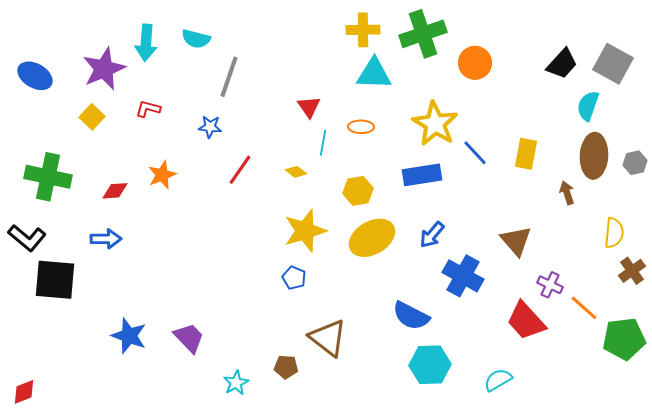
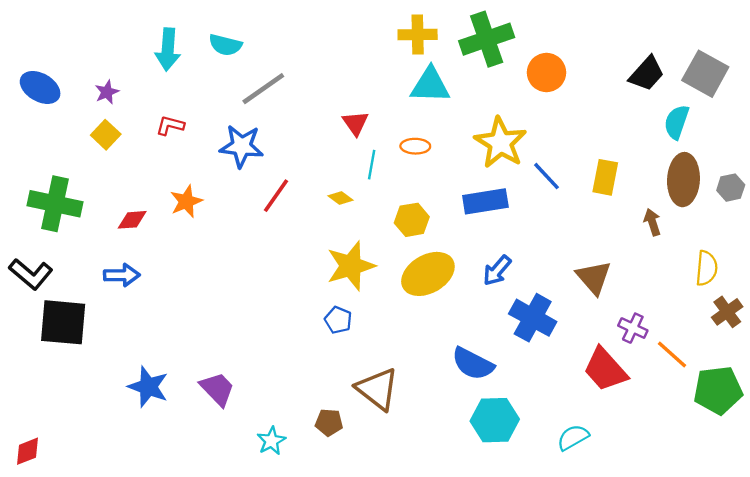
purple star: (104, 69) -> (107, 92), moved, size x0.5
gray line: (229, 77) -> (263, 89), turned 36
blue star: (210, 127) -> (241, 146), size x1.6

